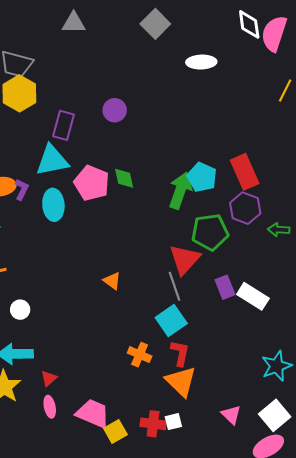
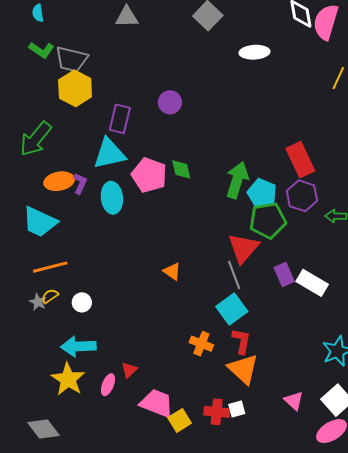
cyan pentagon: (202, 177) -> (262, 193), moved
red triangle: (49, 378) -> (129, 370), moved
pink ellipse: (50, 407) -> (108, 385), moved, turned 35

